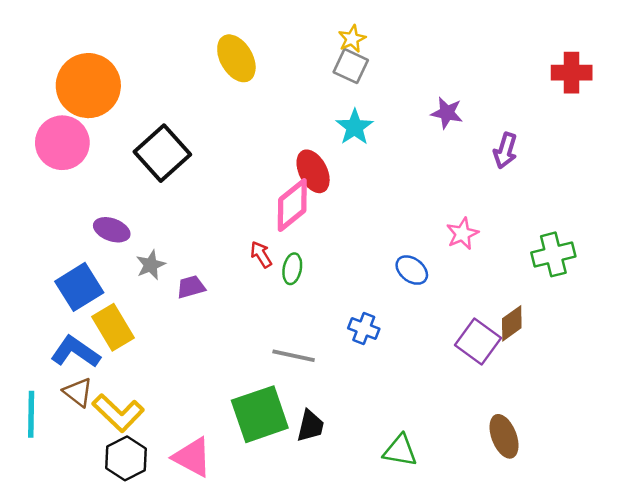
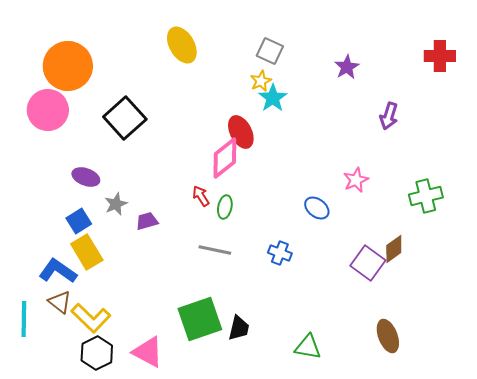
yellow star: (352, 39) -> (261, 81), moved
purple star: (447, 113) -> (347, 67), moved, turned 30
blue square: (79, 287) -> (79, 221), moved, size x0.7
gray line: (294, 356) -> (215, 250), moved

